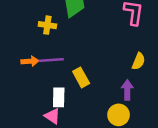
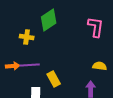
yellow semicircle: (139, 61) -> (100, 66), turned -104

